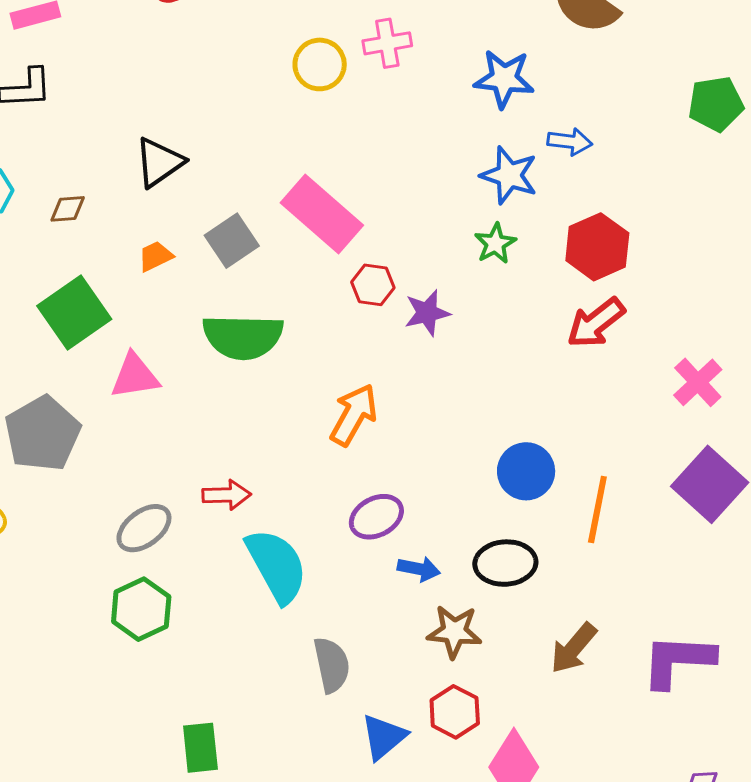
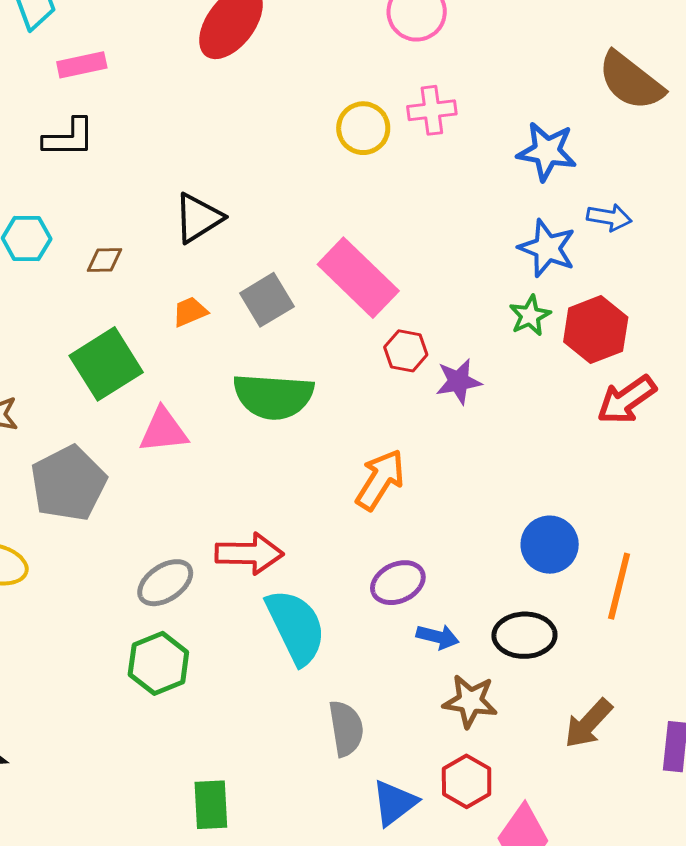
red hexagon: (597, 247) -> (596, 330), moved
red arrow: (227, 495) -> (249, 554), size x1.4

